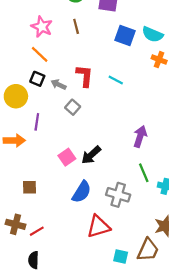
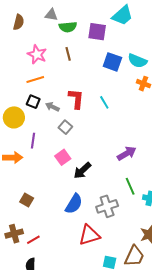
orange line: (40, 54) -> (35, 79), turned -60
cyan line: (116, 80) -> (104, 102), turned 32
purple arrow: (140, 136) -> (127, 153), turned 42
pink square: (67, 157) -> (63, 157), moved
brown square: (29, 187) -> (27, 200), turned 32
gray cross: (118, 195) -> (107, 206), turned -35
brown cross: (16, 224) -> (14, 234), turned -30

